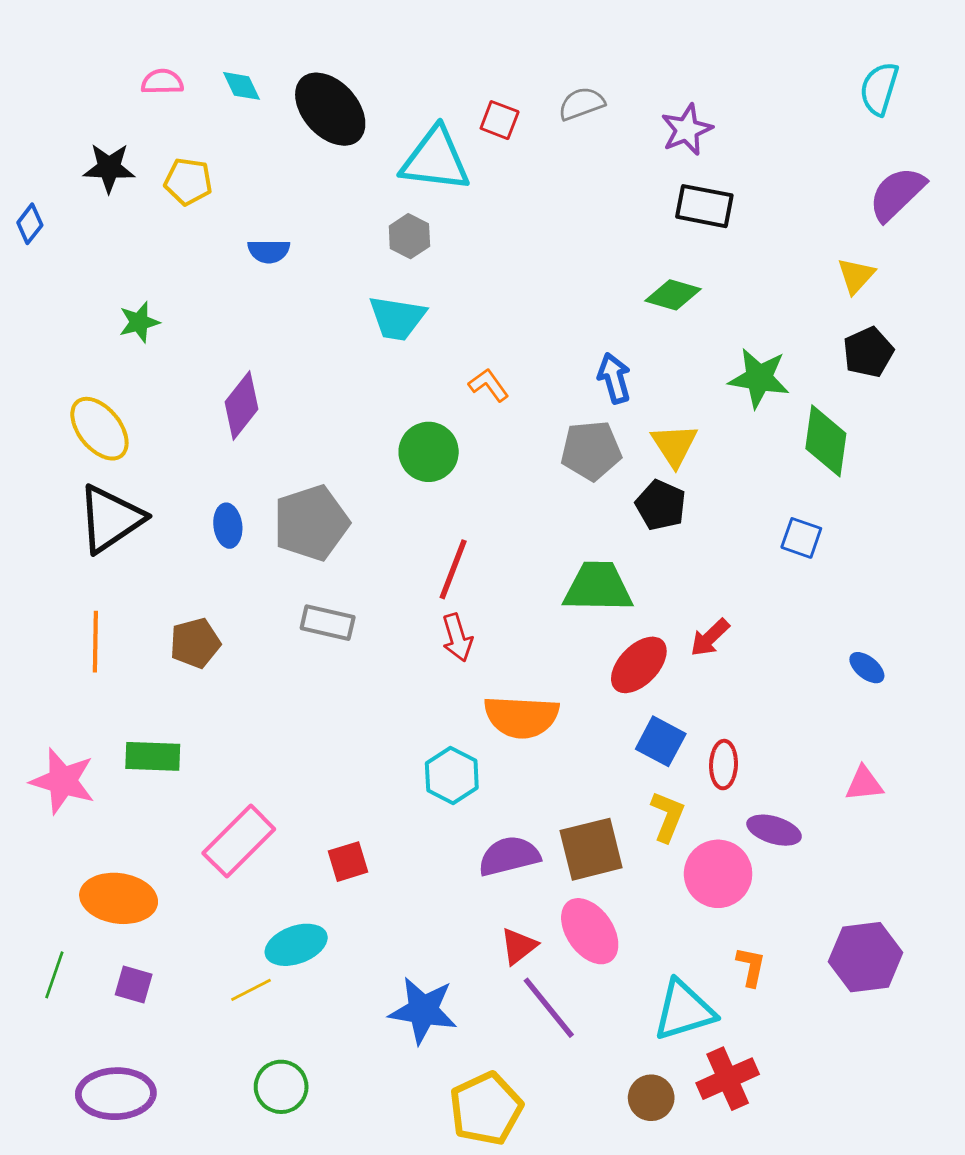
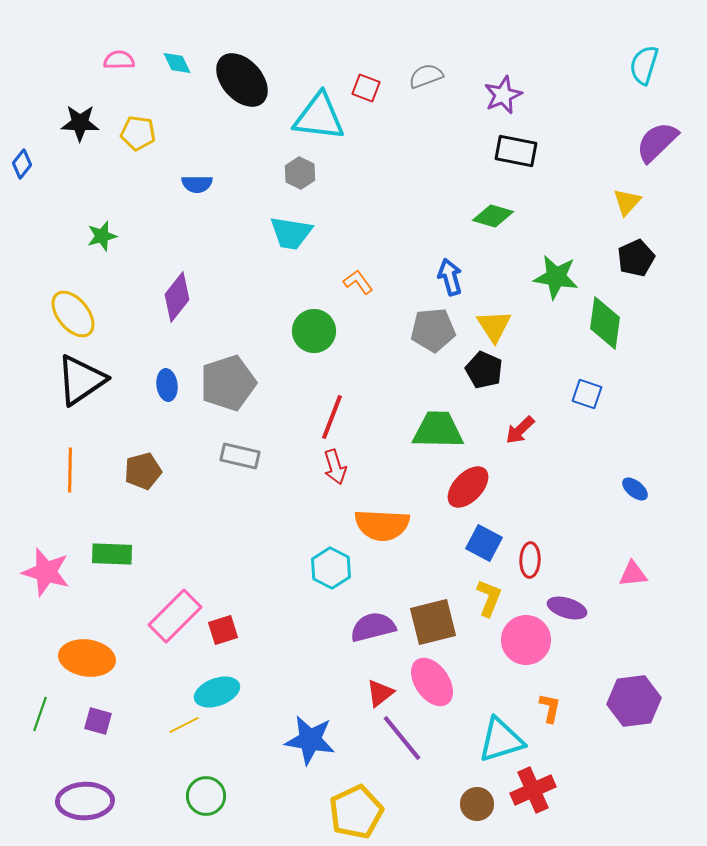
red arrow: (710, 638) -> (520, 430), moved
red square: (348, 862) -> (223, 630), moved

